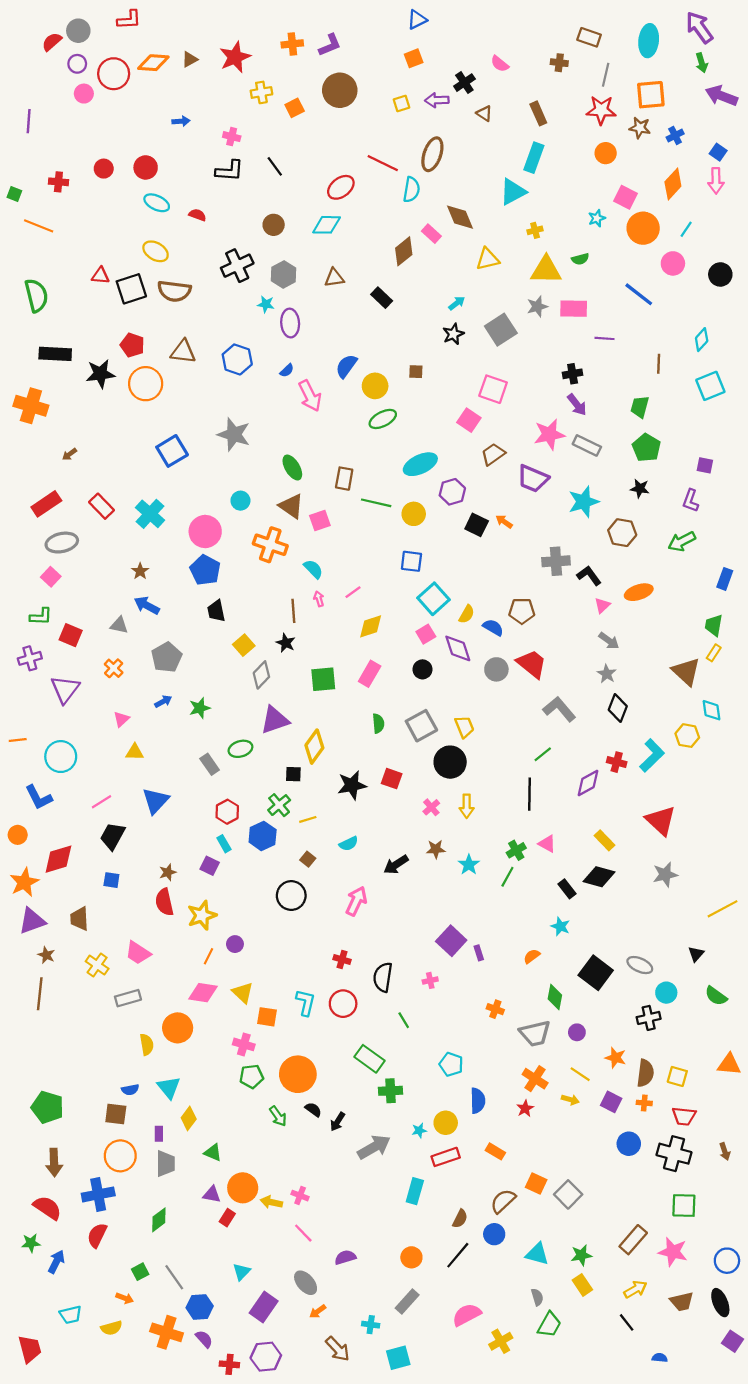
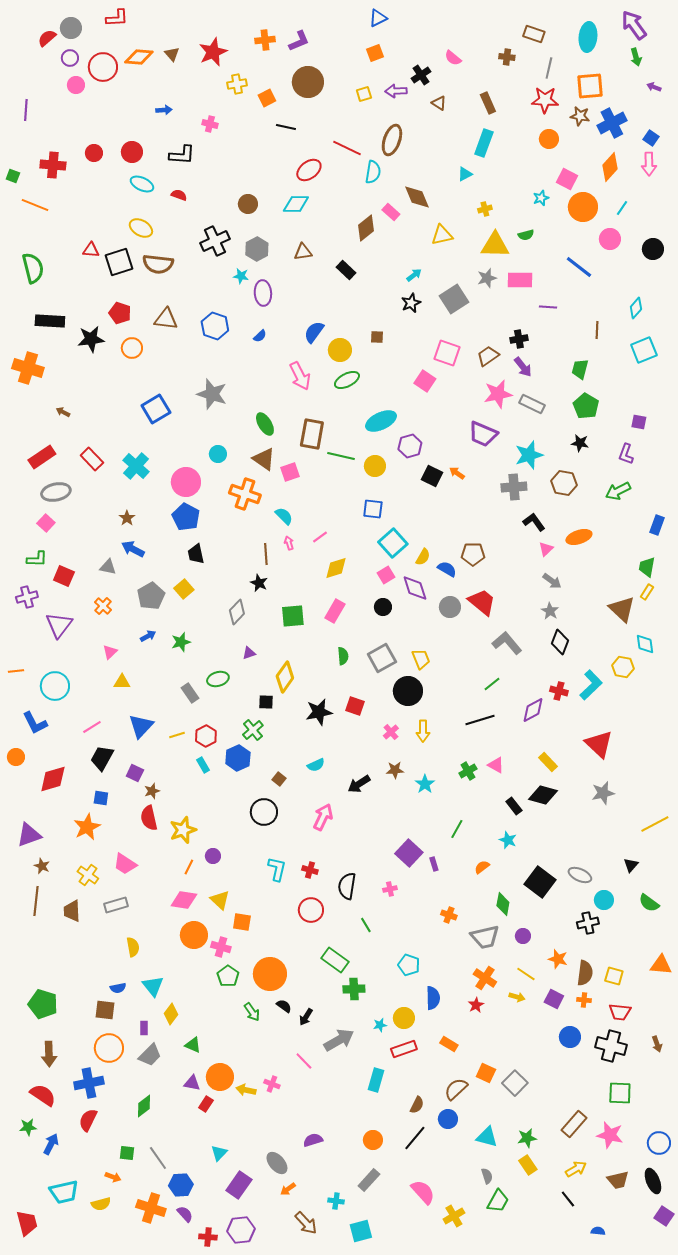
brown triangle: (190, 59) -> (172, 54), turned -42
purple arrow: (721, 96) -> (654, 87), size x0.5
blue cross: (675, 135) -> (612, 123), size x1.8
black line: (275, 166) -> (286, 127), moved, turned -42
black L-shape: (229, 171) -> (182, 155), moved
red cross: (58, 182) -> (53, 165), size x1.4
cyan triangle: (513, 192) -> (465, 174), size x0.6
orange circle: (146, 384) -> (132, 348), size x0.7
pink arrow: (310, 396) -> (300, 376), moved
brown arrow: (70, 454) -> (63, 412), turned 64
brown trapezoid: (493, 454) -> (488, 356), moved
brown rectangle: (344, 479) -> (312, 434), size x1.4
gray cross: (556, 561) -> (514, 487), moved
yellow square: (244, 645) -> (184, 589), moved
purple triangle: (275, 720) -> (249, 653), size x0.5
black line: (529, 794) -> (480, 720), turned 72
yellow line: (308, 819) -> (177, 735), moved
purple square: (210, 866) -> (135, 773), moved
green line: (507, 877) -> (457, 829), moved
orange star: (24, 882) -> (87, 827), moved
brown trapezoid: (79, 919) -> (72, 911), moved
cyan L-shape: (306, 1003) -> (277, 869), moved
orange circle: (178, 1028) -> (194, 935), moved
green pentagon: (252, 1076) -> (228, 976), turned -30
gray trapezoid: (165, 1164) -> (150, 1055), turned 45
pink line: (303, 1233) -> (304, 1061), moved
green square: (140, 1272) -> (127, 1153), turned 35
cyan trapezoid: (71, 1315) -> (64, 1192), size x1.4
pink semicircle: (467, 1315) -> (423, 1192), turned 76

